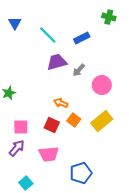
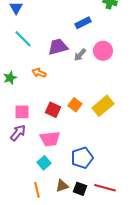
cyan line: (48, 35) -> (23, 39), moved
pink circle: (102, 85) -> (103, 51), moved
orange arrow: (61, 103) -> (39, 73), moved
cyan square: (26, 183) -> (44, 163), moved

